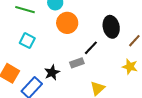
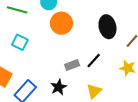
black line: (91, 48) -> (94, 61), moved
black star: (52, 72) -> (59, 87), moved

